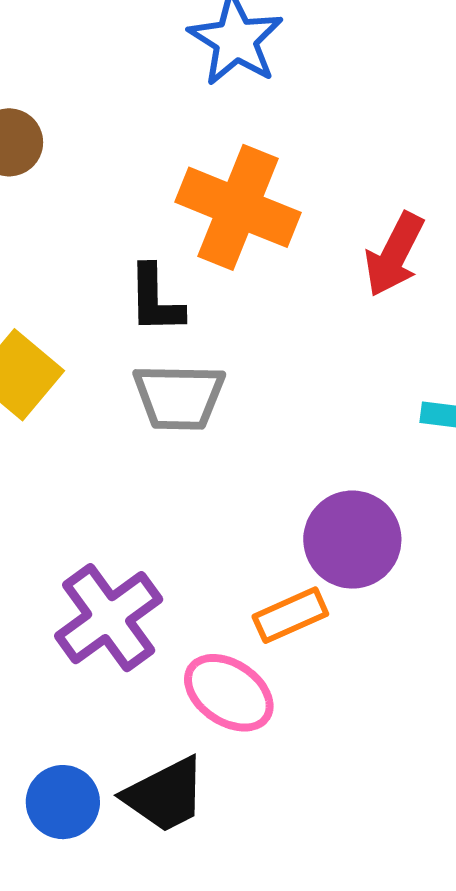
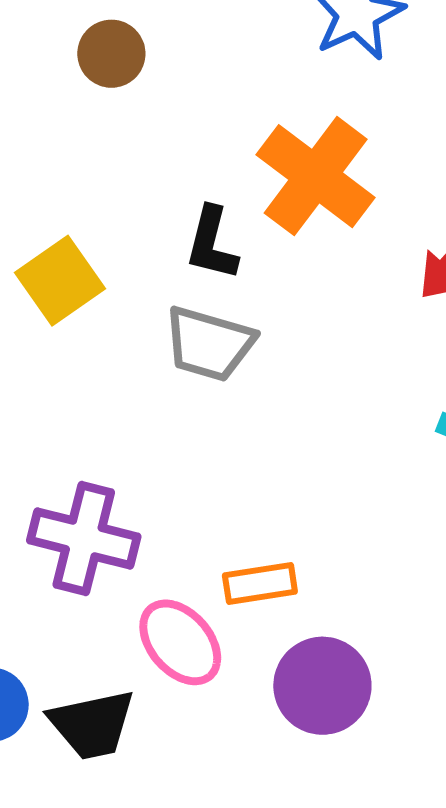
purple circle: (352, 540) -> (322, 686), moved
purple cross: (109, 618) -> (84, 539), turned 35

